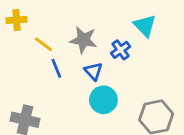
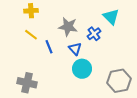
yellow cross: (16, 20) -> (31, 11), moved
yellow line: (44, 44) -> (31, 35), moved

